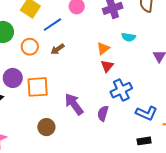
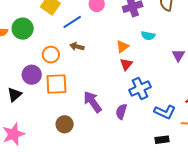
orange circle: (30, 47) -> (51, 55), moved
brown arrow: (58, 49) -> (77, 47), turned 48

